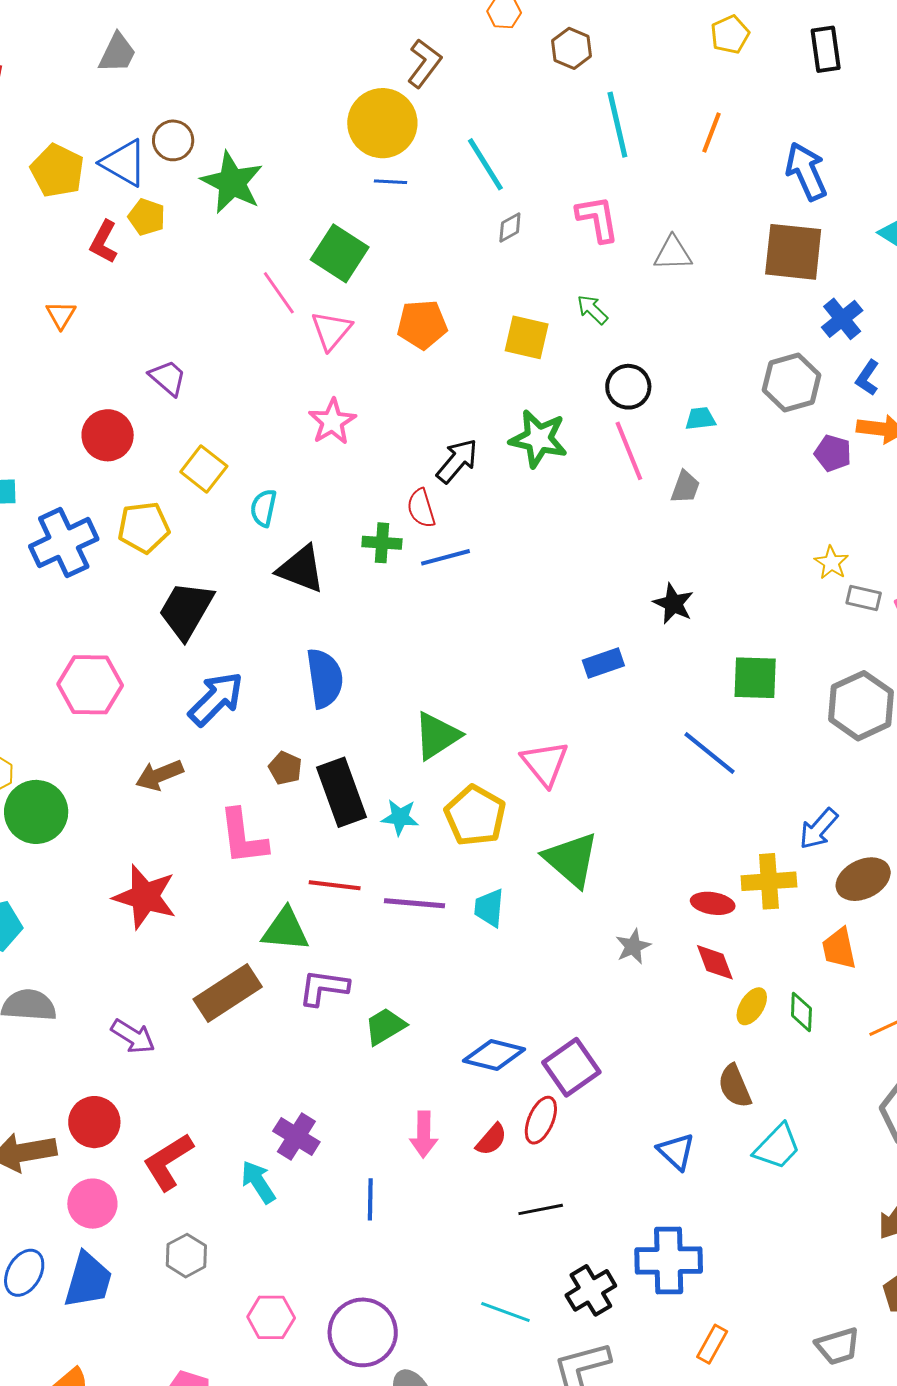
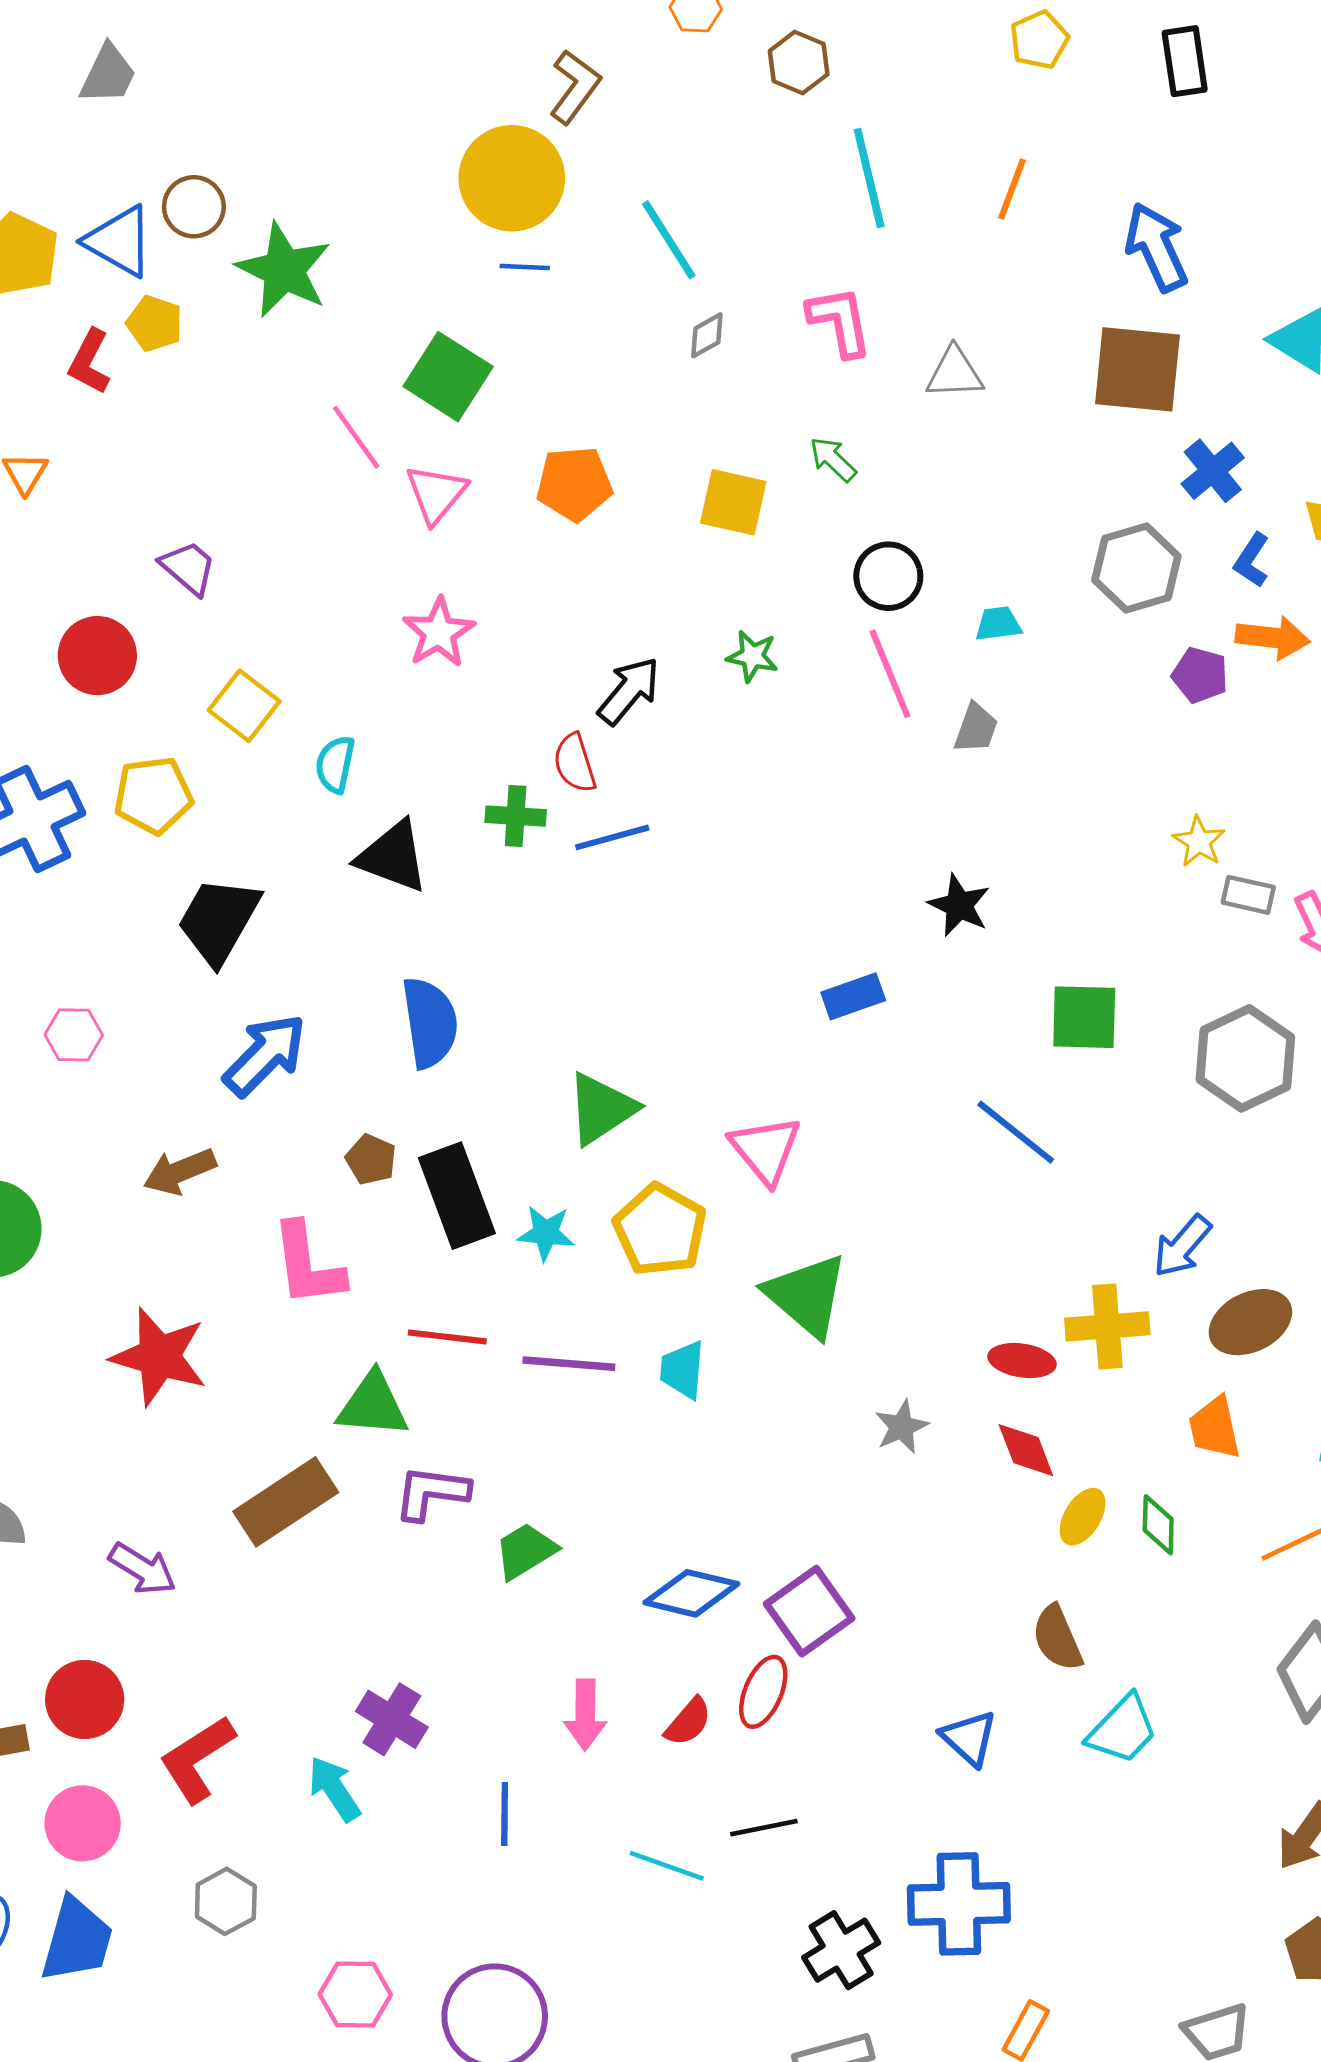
green star: (538, 439) -> (752, 656), size x0.6
pink hexagon: (90, 685) -> (74, 1035), size x0.6
cyan line: (505, 1312) -> (667, 1866), moved

